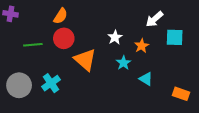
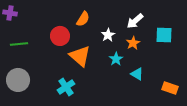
orange semicircle: (61, 16) -> (83, 19), moved
white arrow: (154, 19) -> (135, 21), moved
green line: (33, 45) -> (19, 44), moved
cyan cross: (51, 83) -> (66, 87), moved

